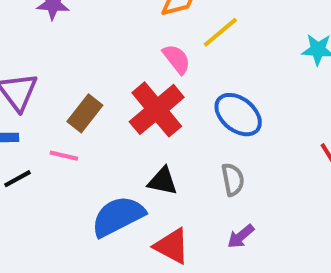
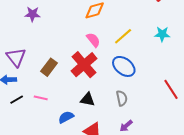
yellow line: (220, 32) -> (123, 36), moved
pink line: (64, 156) -> (41, 98), moved
blue semicircle: (118, 216) -> (66, 117), size x0.6

